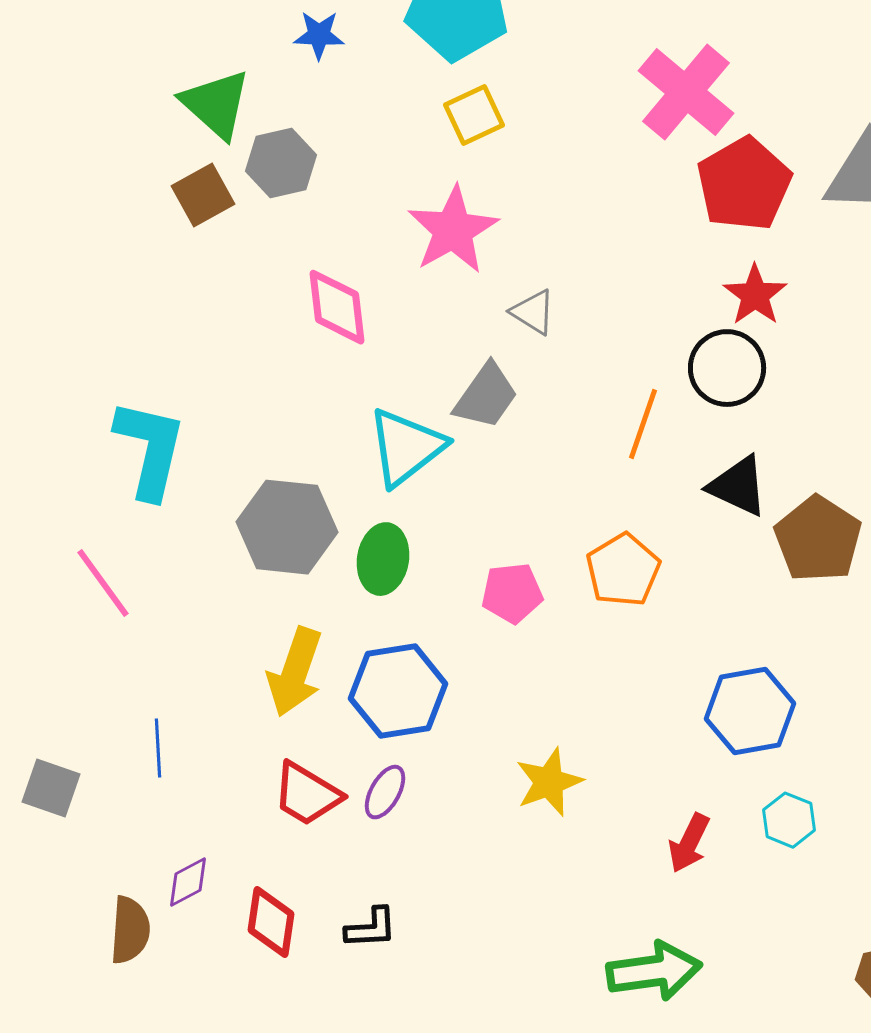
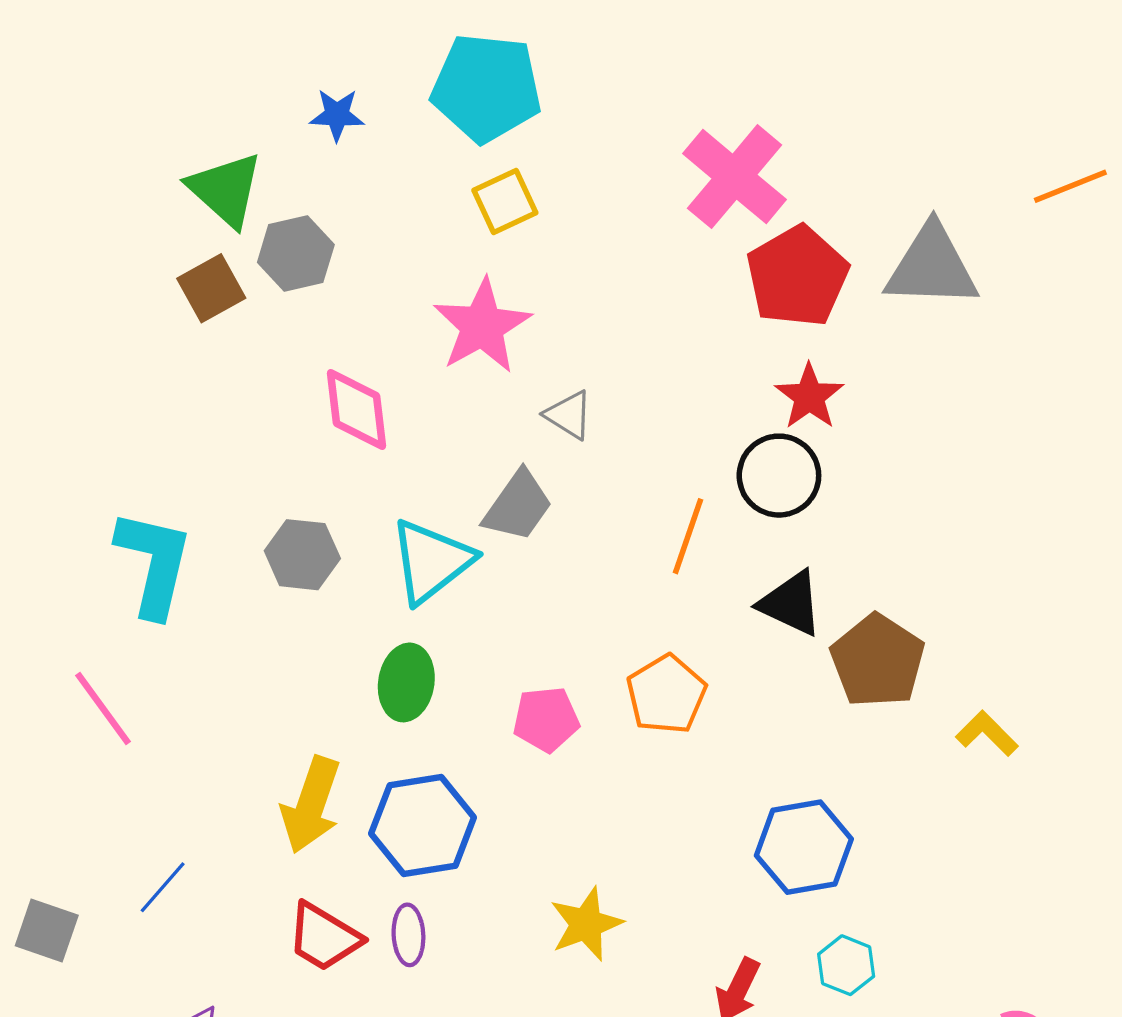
gray hexagon: (287, 527) -> (302, 555), moved, size x0.7
blue line: (158, 748) -> (163, 887), turned 44
purple ellipse: (385, 792) -> (408, 935), turned -32

